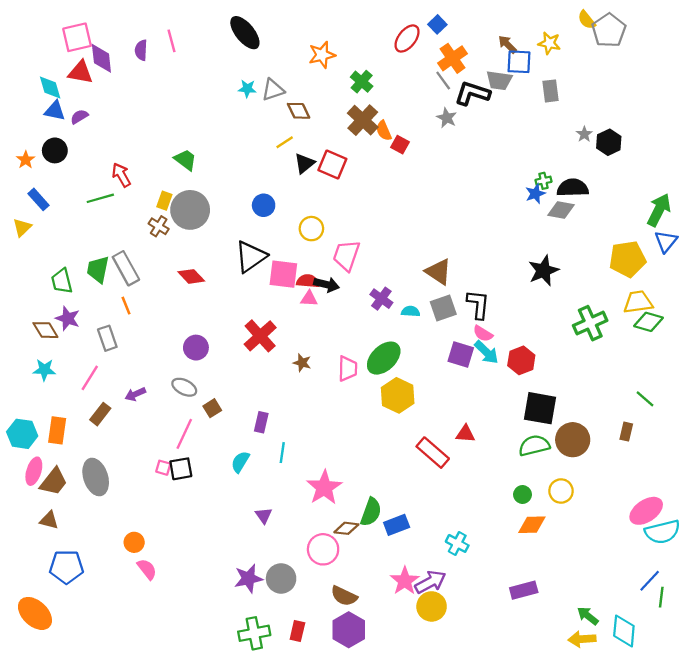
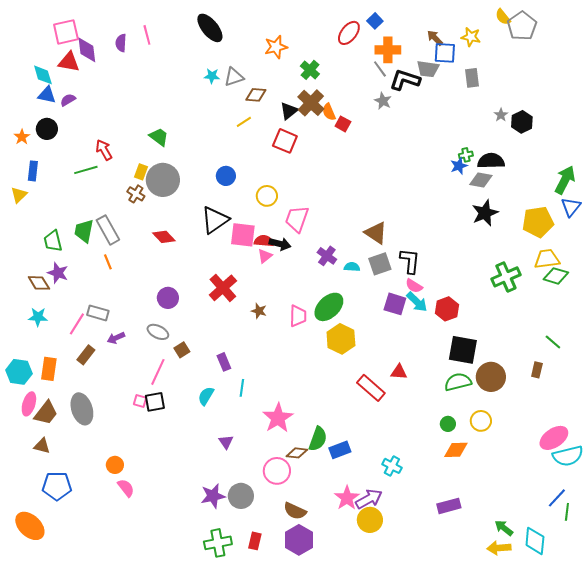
orange cross: (453, 58) -> (388, 50), turned 35
brown diamond: (299, 111) -> (256, 95), turned -60
black triangle: (304, 163) -> (289, 111), moved
blue rectangle: (38, 199) -> (33, 171), turned 48
black star: (543, 271) -> (485, 213), moved
pink triangle: (309, 299) -> (265, 256), turned -42
gray rectangle: (107, 338) -> (98, 313), moved, turned -55
purple rectangle: (261, 422) -> (224, 362), turned -36

